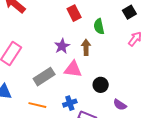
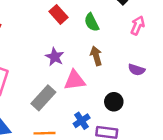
brown arrow: (86, 47) -> (96, 56), moved
black circle: (101, 85) -> (114, 102), moved
purple semicircle: (120, 105) -> (136, 70), moved

